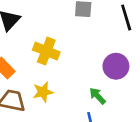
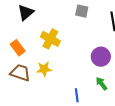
green arrow: (97, 96) -> (101, 84), moved

